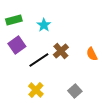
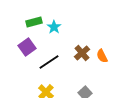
green rectangle: (14, 20) -> (34, 22), moved
brown cross: (61, 51) -> (82, 53), moved

